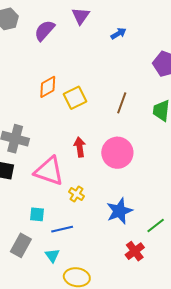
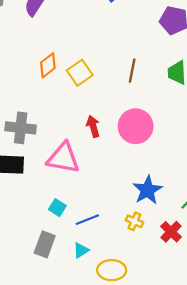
yellow cross: (76, 194) -> (134, 221), moved
cyan square: (37, 214) -> (57, 208), turned 35
cyan triangle: (52, 256) -> (81, 250), turned 42

